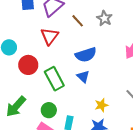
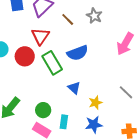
red circle: (28, 65) -> (25, 56), moved
blue triangle: (83, 77) -> (74, 88), moved
green rectangle: (54, 79) -> (52, 63), moved

